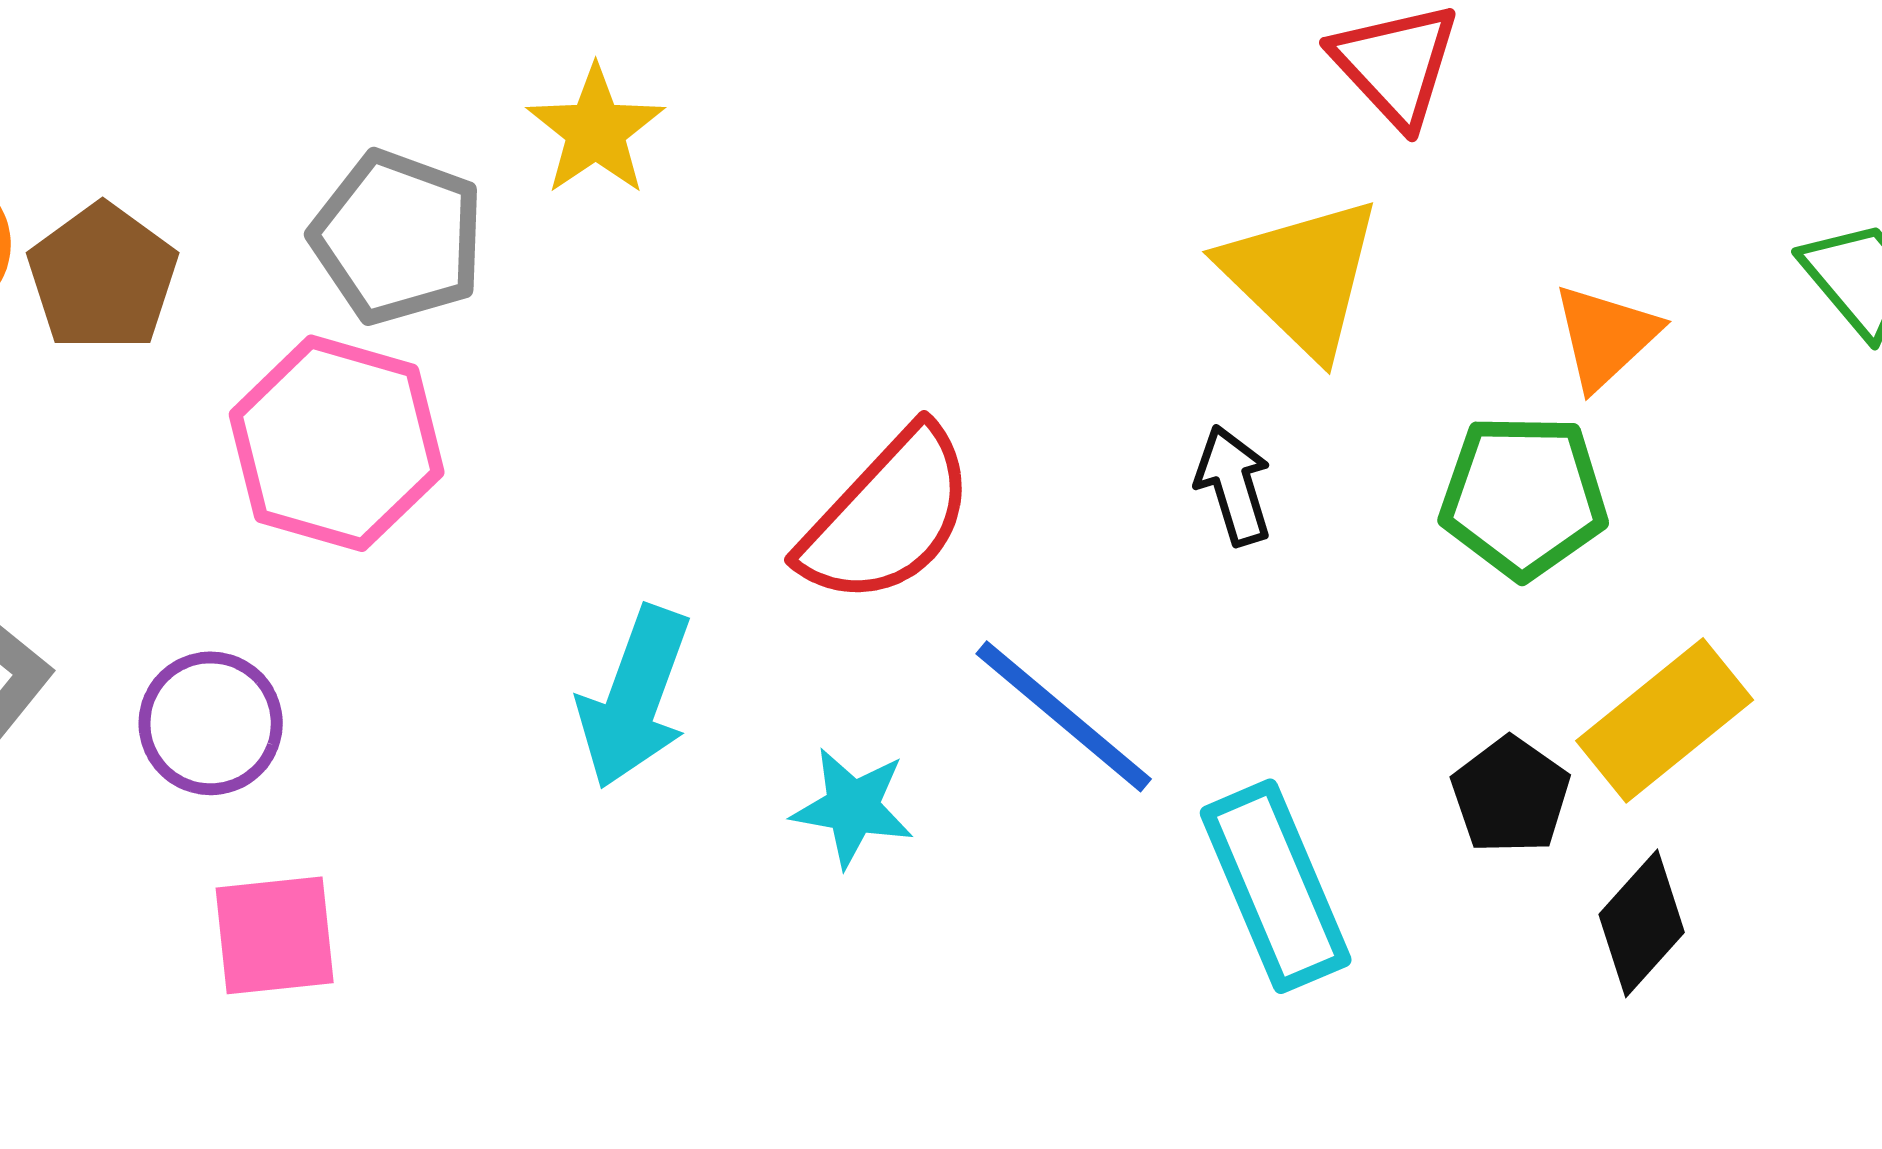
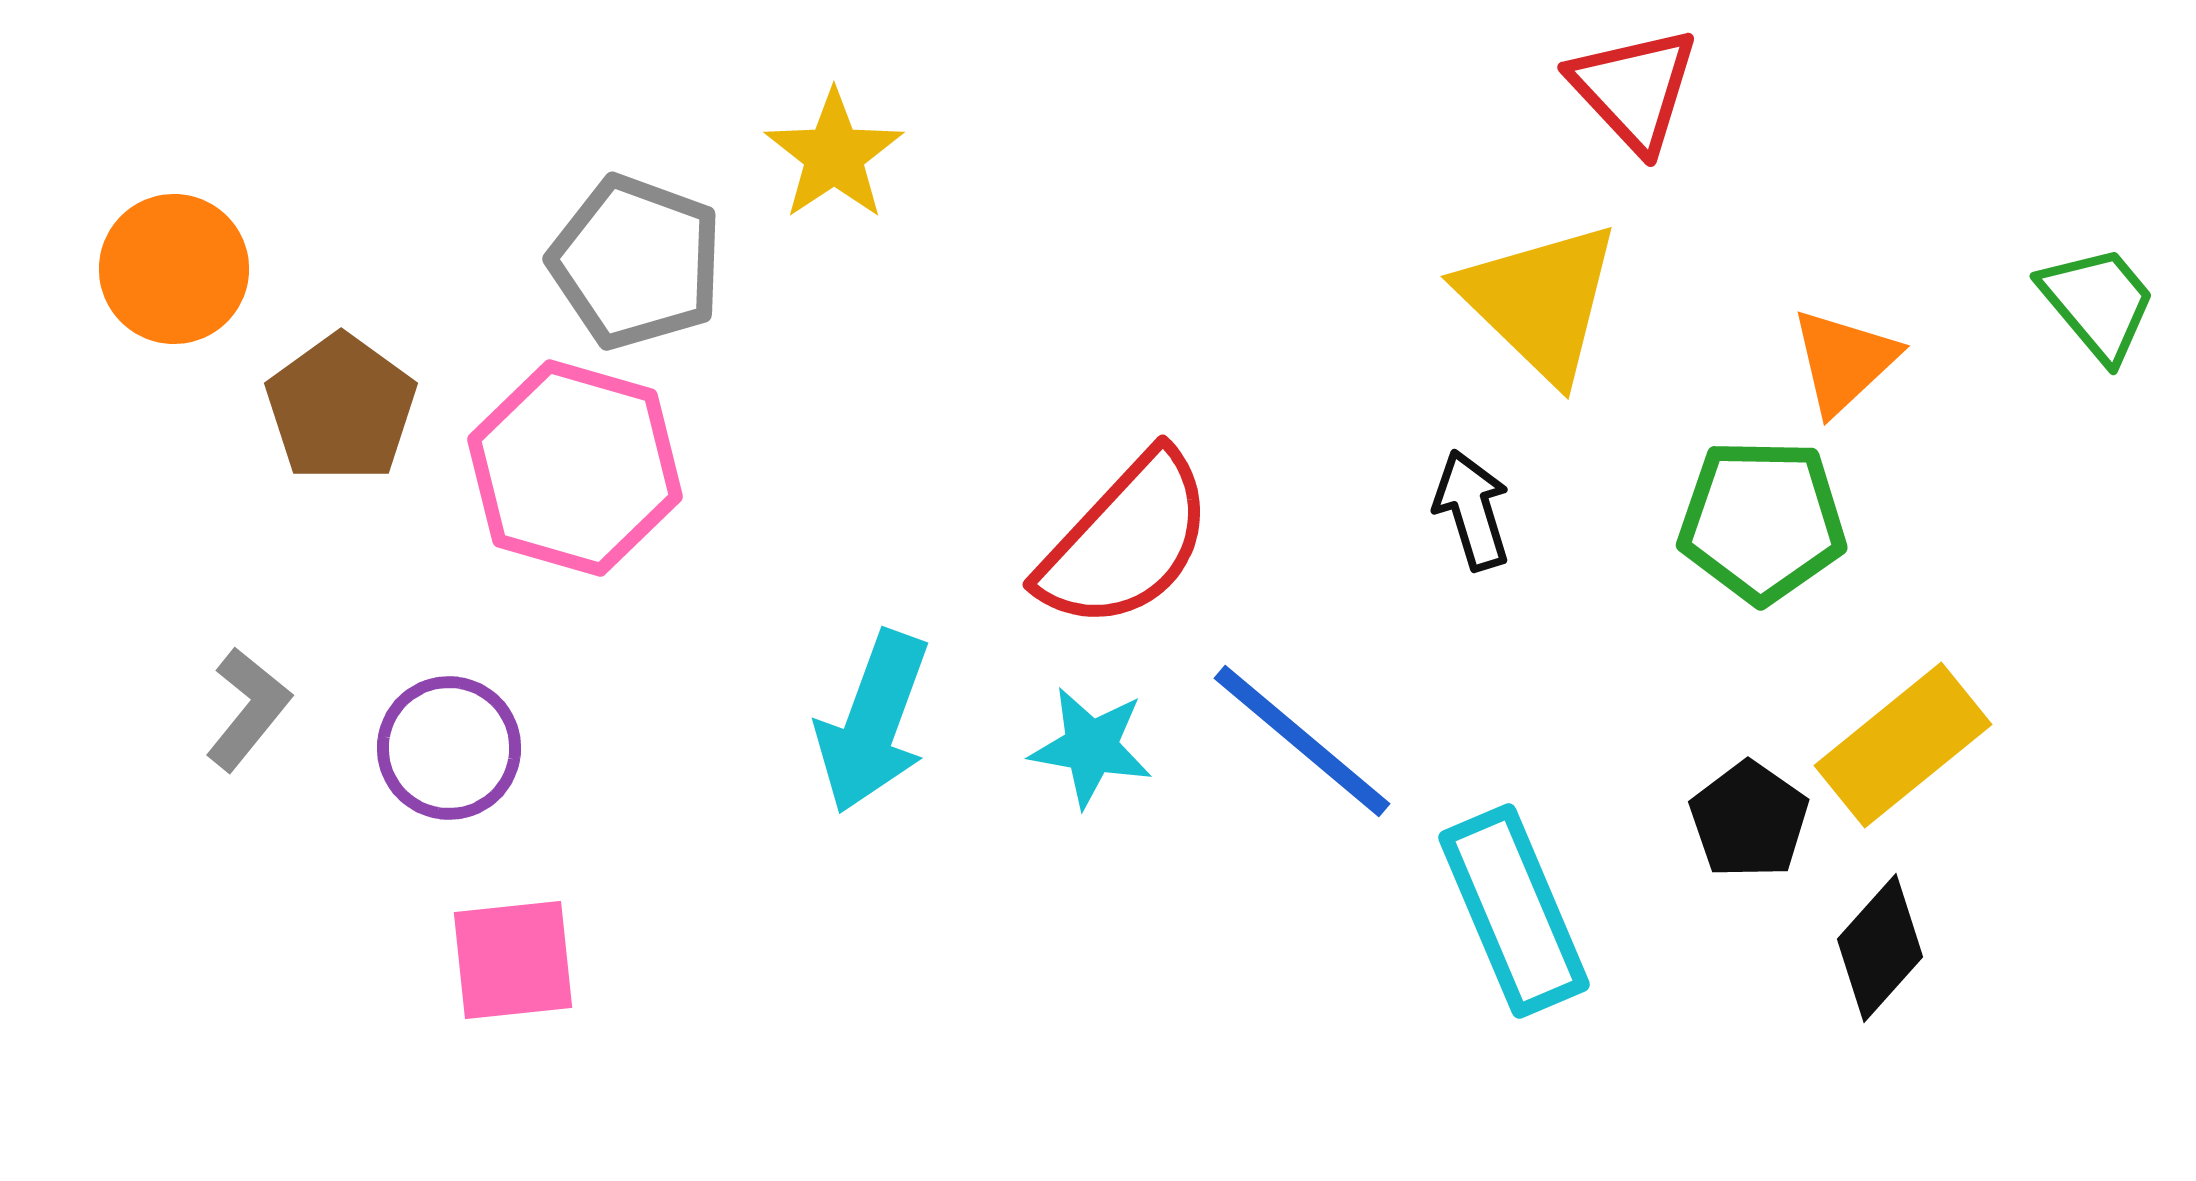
brown pentagon: (103, 277) -> (341, 408), moved
cyan star: (853, 807) -> (1091, 747), moved

